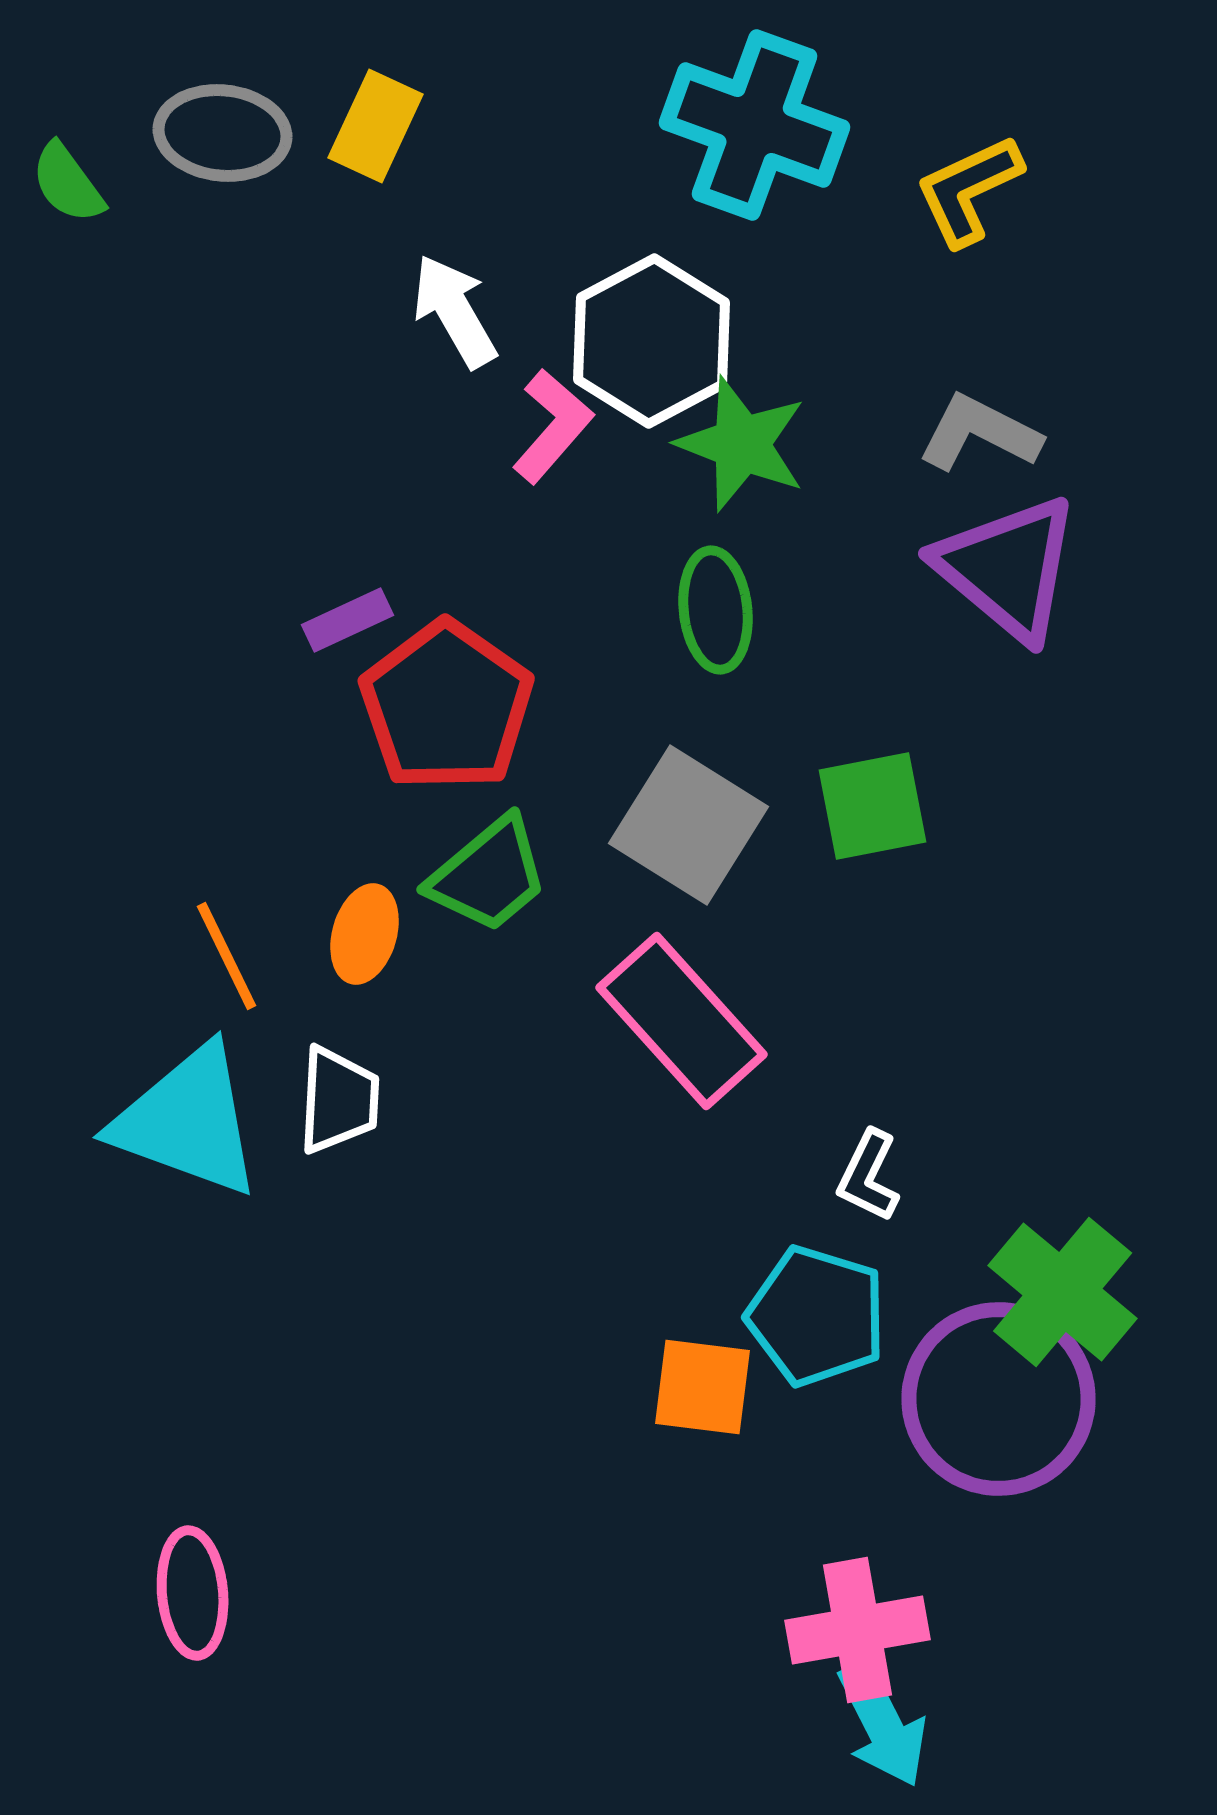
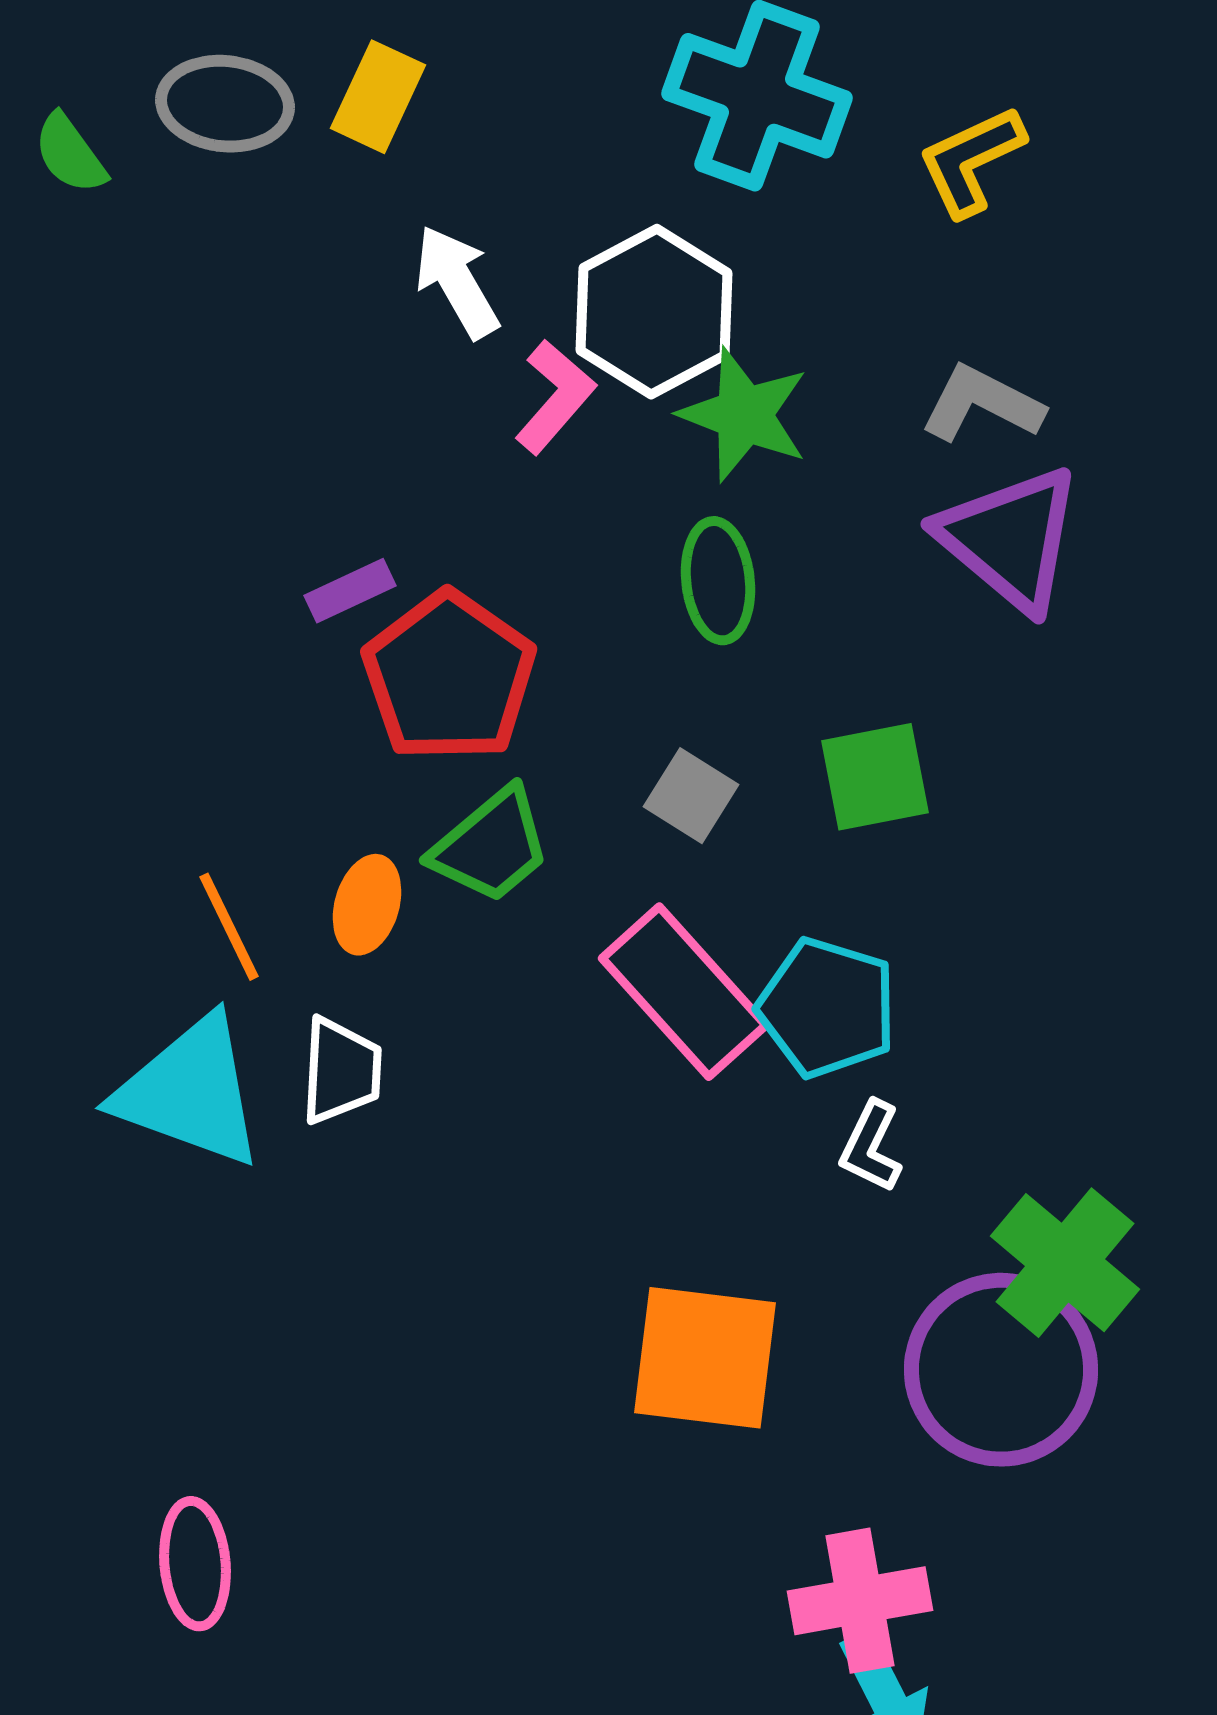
gray square: (689, 825) -> (691, 796), size x0.6
cyan pentagon: (817, 1316) -> (827, 1008), moved
orange square: (703, 1387) -> (705, 1358), size x1.5

